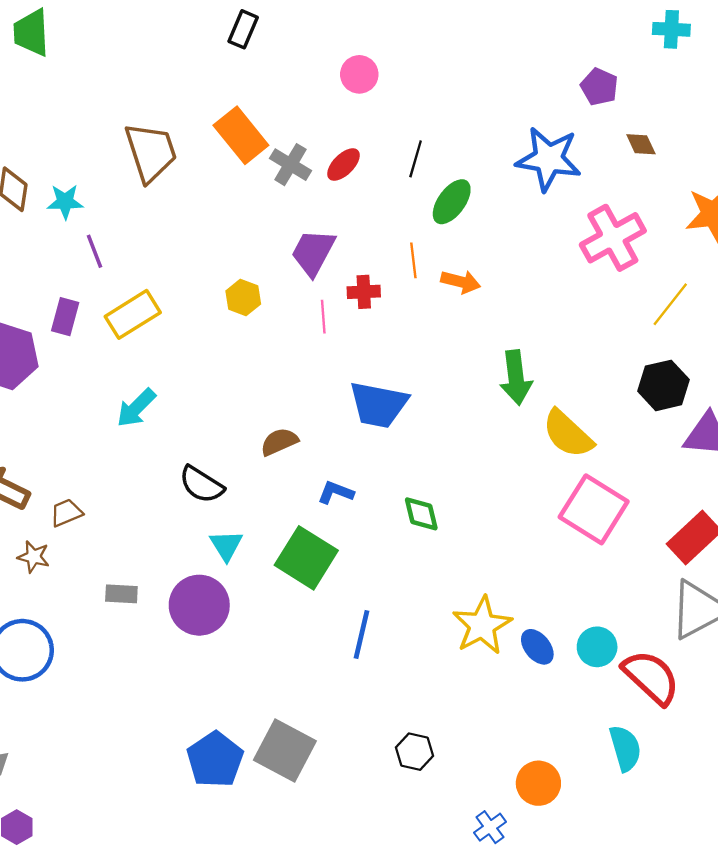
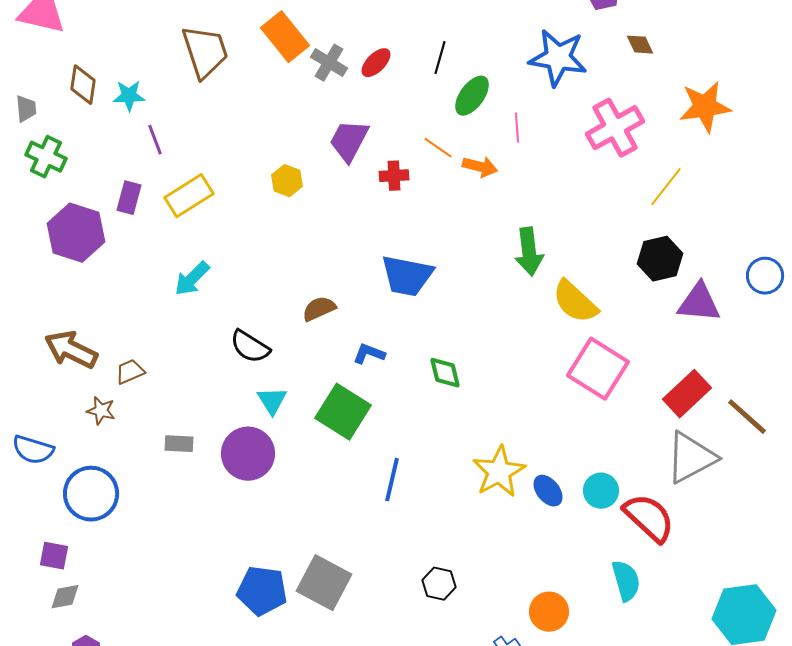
orange line: (413, 260) -> (438, 148), turned -48
pink line: (323, 317) -> (517, 128), moved
blue pentagon: (215, 760) -> (262, 591), turned -30

